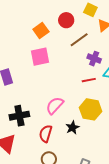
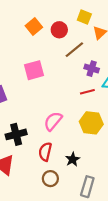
orange square: (41, 31) -> (34, 26), moved
black star: (72, 128) -> (73, 159), moved

